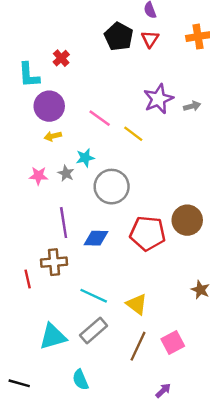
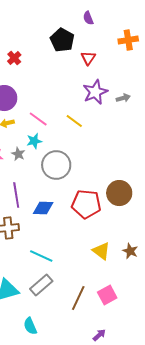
red triangle: (150, 39) -> (88, 58), moved
pink line: (100, 118) -> (38, 119), moved
yellow triangle: (137, 304) -> (101, 251), moved

